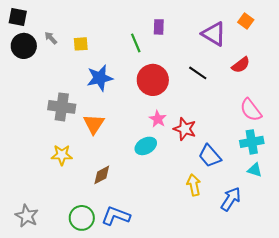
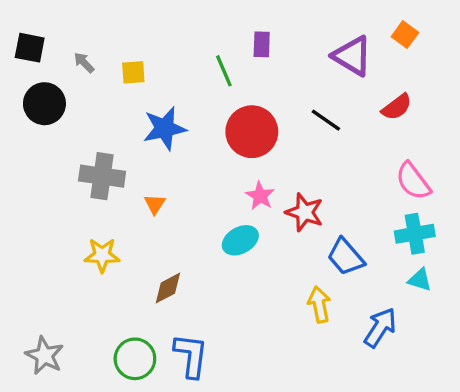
black square: (18, 17) -> (30, 48), moved
black circle: (24, 46) -> (44, 104), moved
orange triangle: (94, 124) -> (155, 204), size x0.6
blue L-shape: (116, 216) -> (191, 356), turned 76

